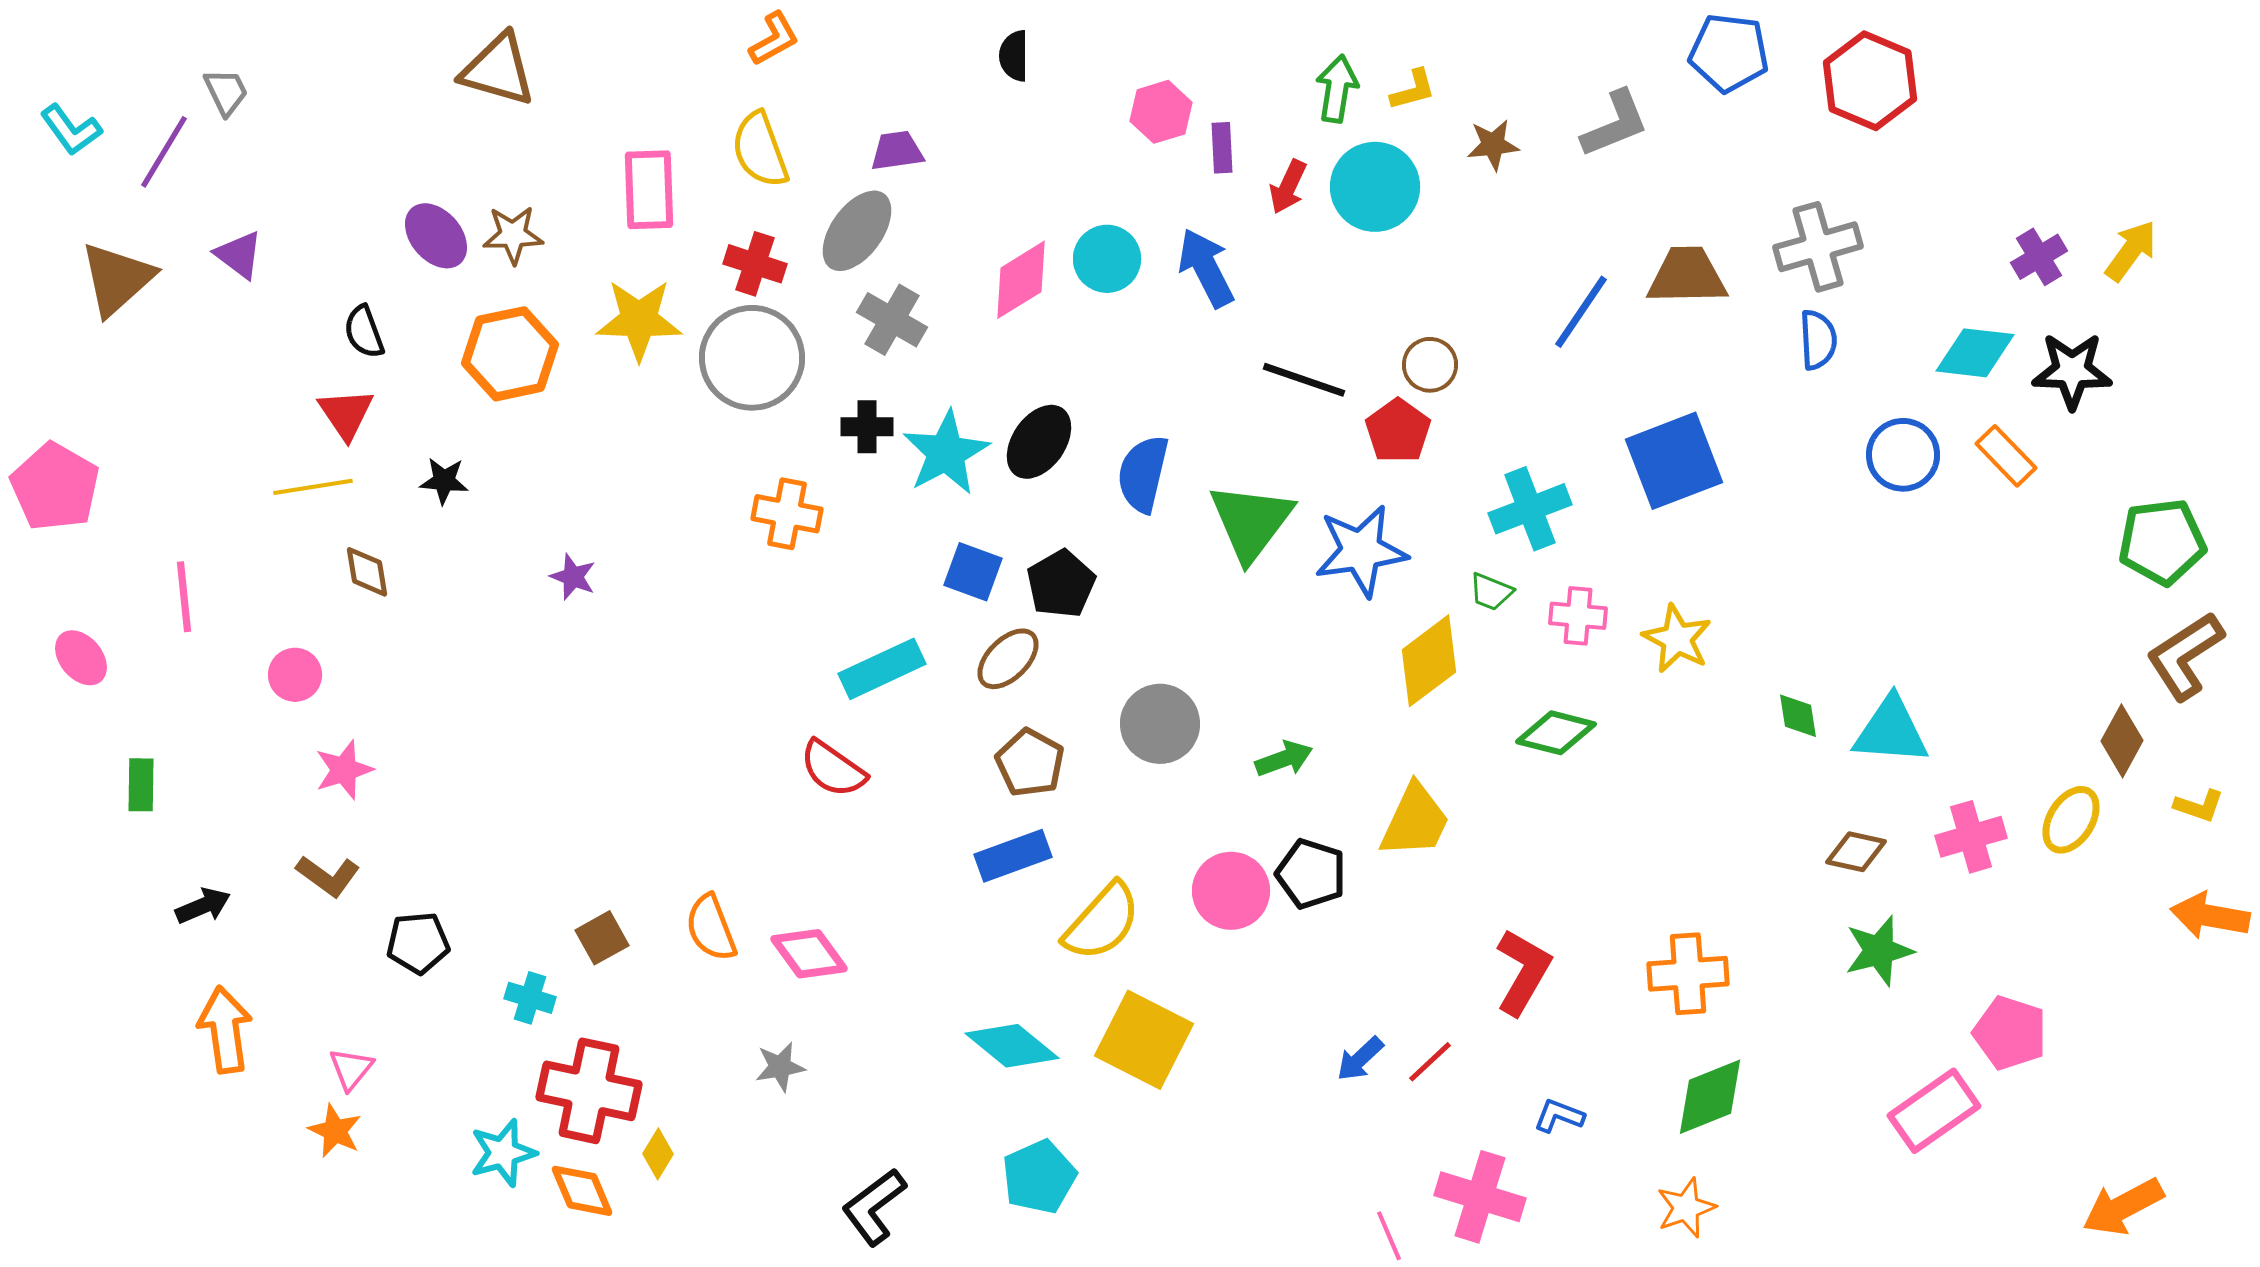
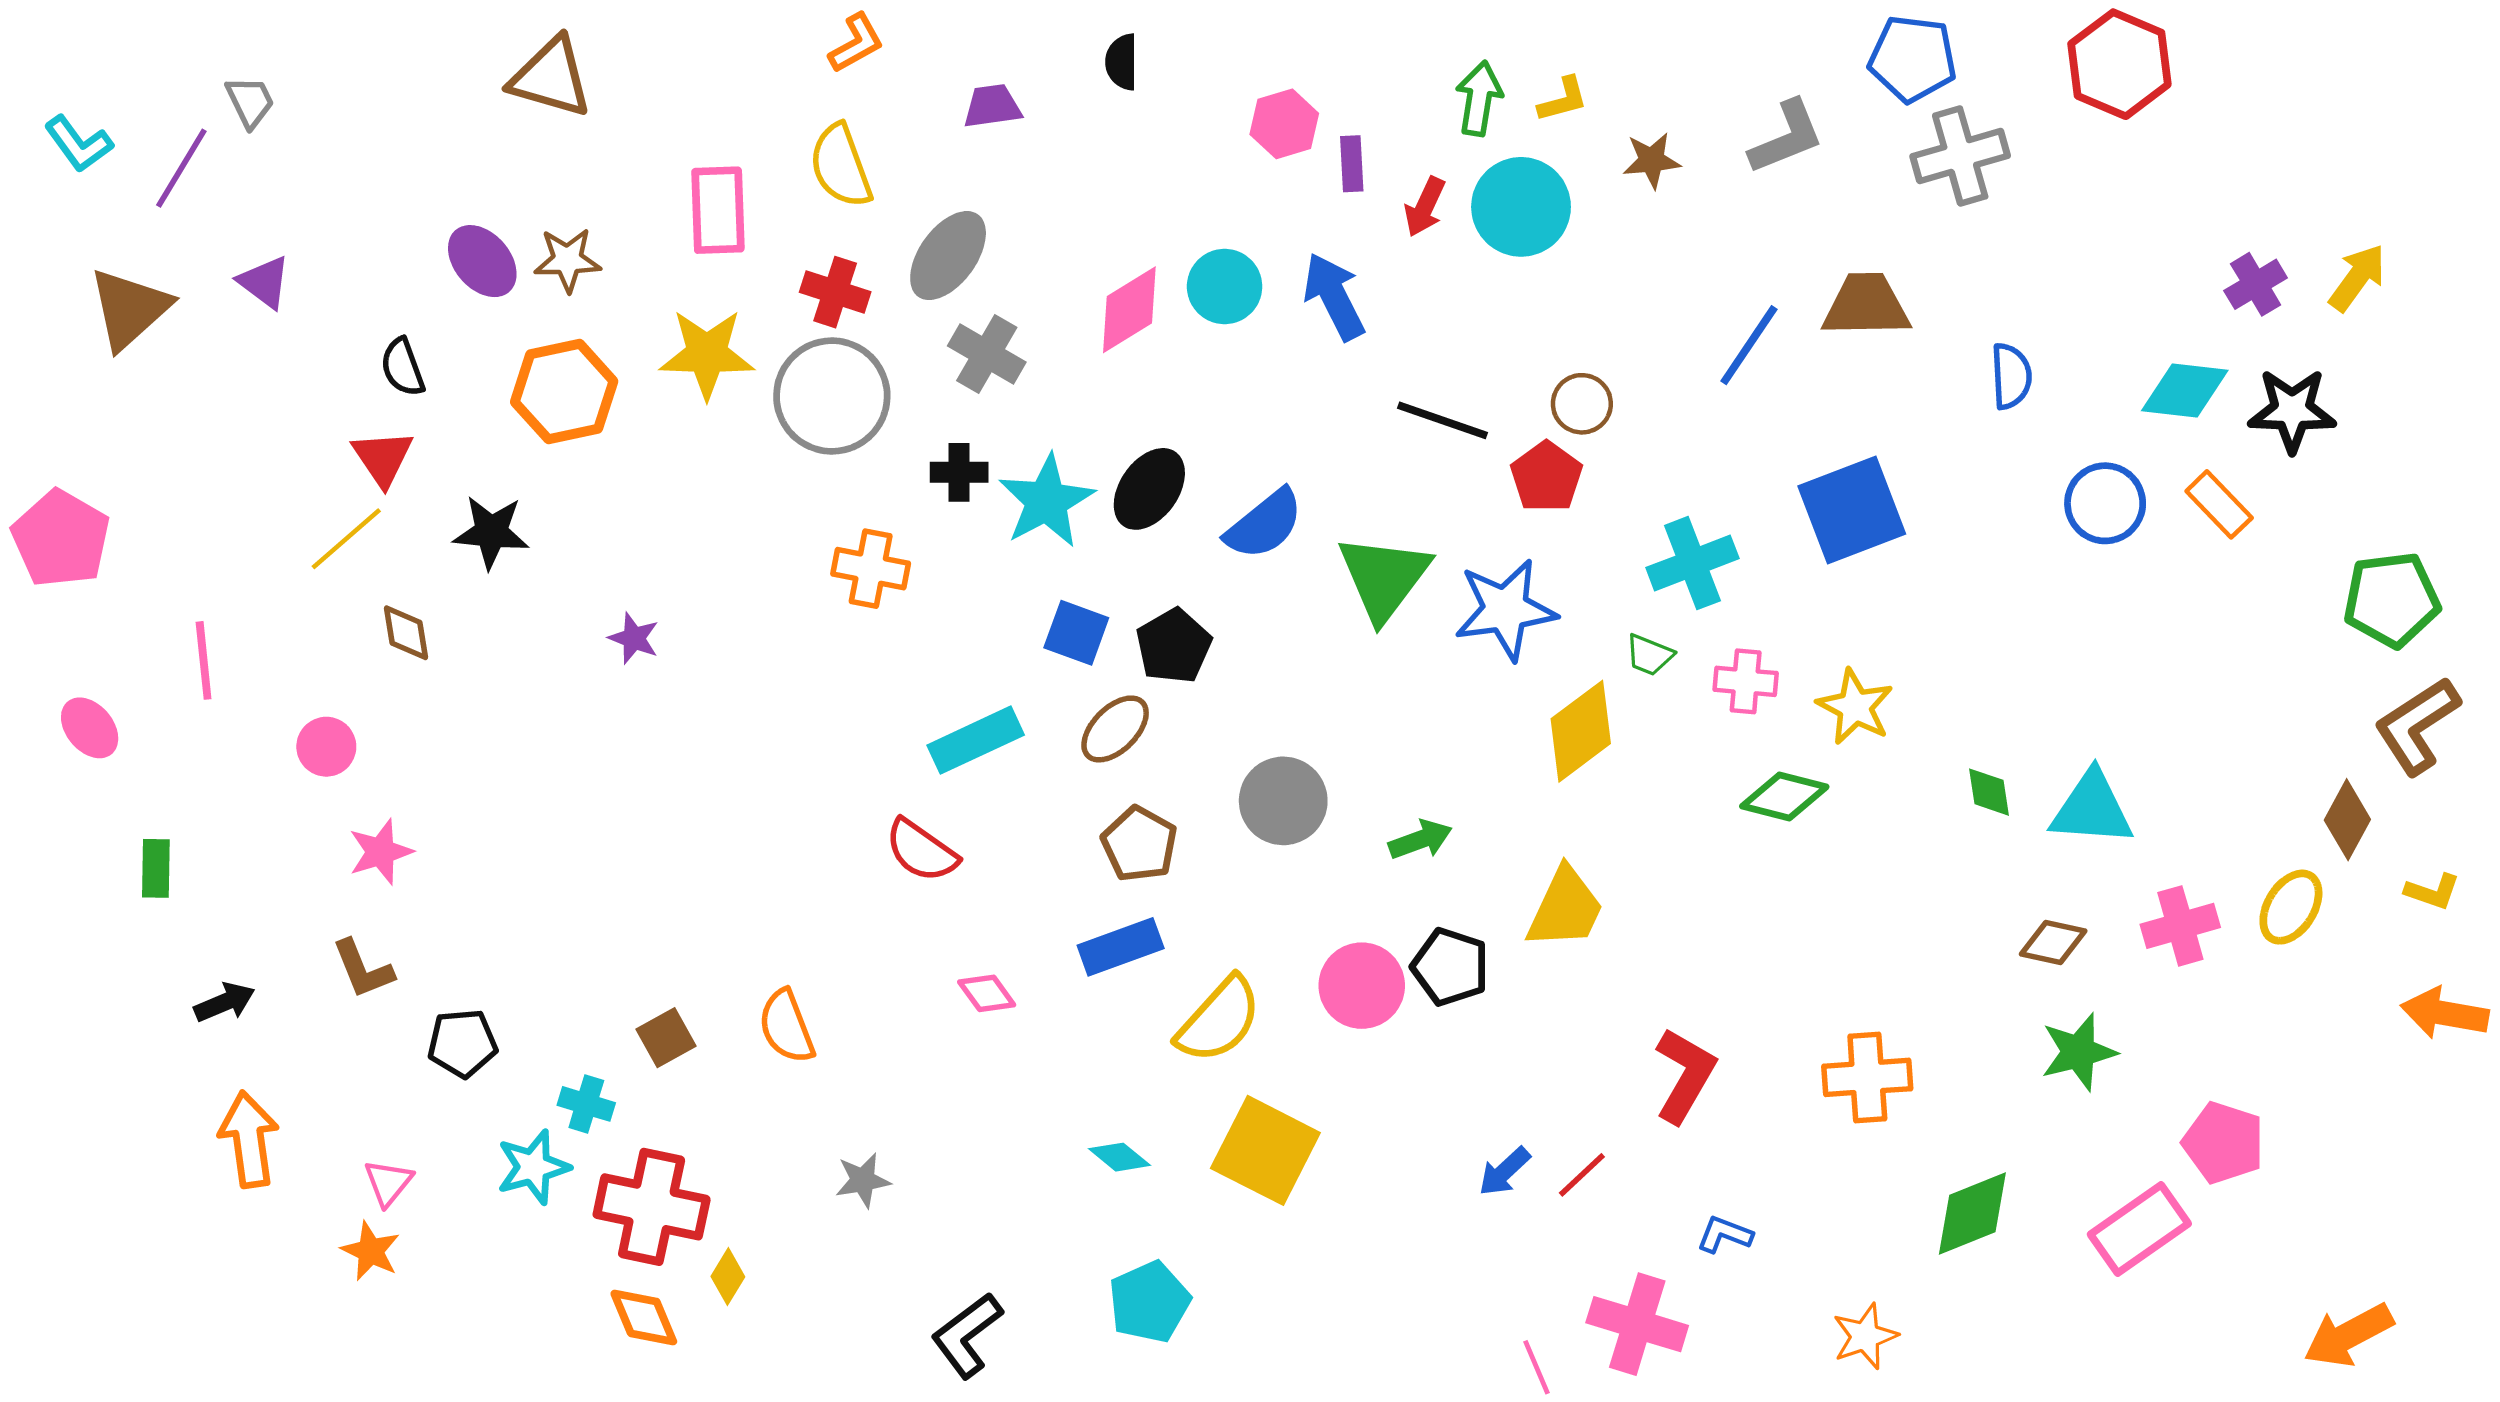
red hexagon: (1870, 81) -> (2119, 64), moved
purple trapezoid: (897, 151) -> (992, 106), moved
gray cross: (1818, 247) -> (1960, 156), moved
blue semicircle: (1143, 474) -> (1264, 524), turned -142
black star: (444, 481) -> (491, 532), size x1.4
yellow line: (313, 487) -> (346, 539), turned -32
green diamond: (1556, 733) -> (1784, 796), moved
brown L-shape: (328, 876) -> (363, 969), turned 32
pink diamond: (809, 954) -> (987, 993), moved, size x0.7
cyan diamond: (1012, 1046) -> (1119, 1157), size x0.6
green diamond: (1710, 1097) -> (1972, 1214), moved
cyan star: (503, 1153) -> (533, 1167), moved

